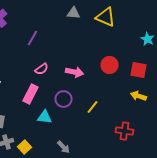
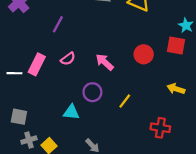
red square: (138, 70) -> (176, 45), moved
pink arrow: (74, 72) -> (105, 62), turned -150
pink rectangle: (30, 94) -> (37, 64), moved

